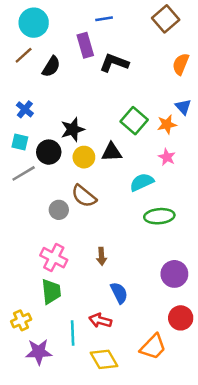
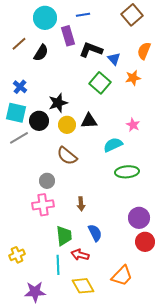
cyan circle: (34, 23) -> (45, 18), moved
blue triangle: (183, 107) -> (114, 59), moved
green square: (134, 121) -> (100, 83), moved
orange star: (167, 124) -> (133, 78), moved
cyan square: (20, 142) -> (16, 113), size x1.5
gray circle: (59, 210) -> (47, 181), moved
pink cross: (54, 258) -> (43, 205), turned -35
green trapezoid: (51, 292) -> (64, 236), moved
red circle: (181, 318) -> (145, 242), moved
purple star: (39, 352) -> (35, 292), moved

